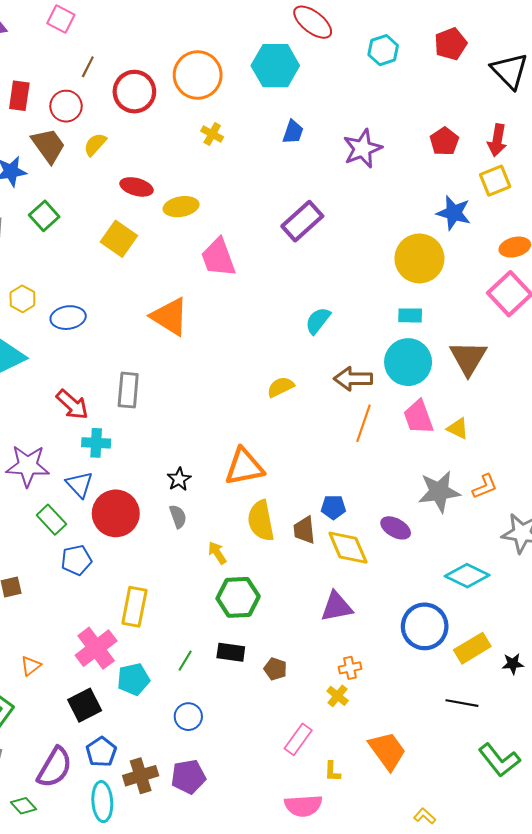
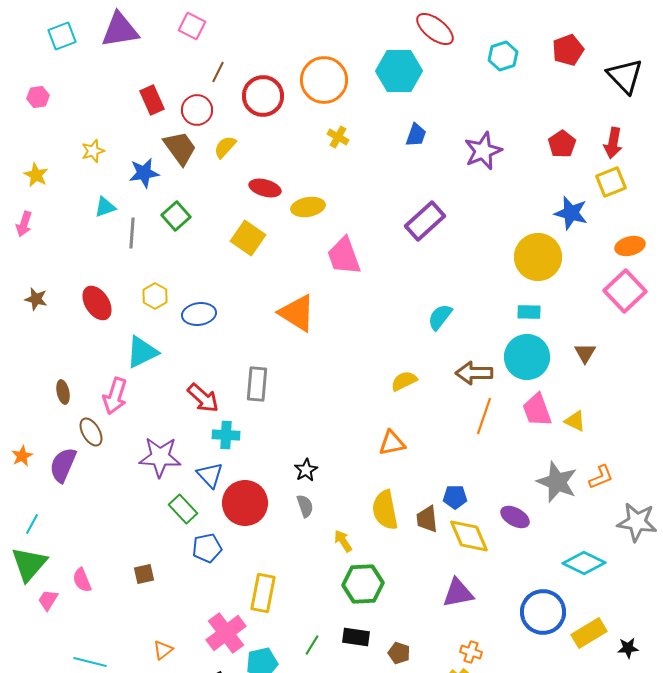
red rectangle: (19, 96) -> (152, 100), turned -32
brown triangle: (468, 358) -> (585, 353), size x0.6
orange triangle: (244, 467) -> (392, 443), moved, size x0.7
gray star: (439, 492) -> (557, 482), turned 30
orange cross: (350, 668) -> (471, 652), turned 30

